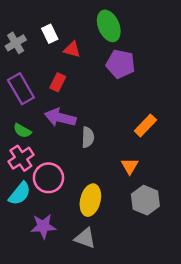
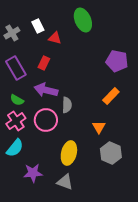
purple pentagon: (121, 64) -> (117, 61), moved
pink circle: (48, 178) -> (46, 120), moved

